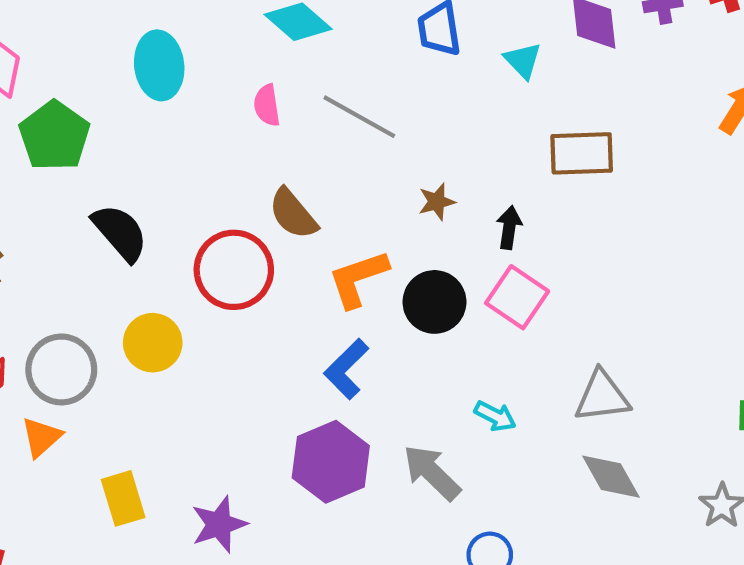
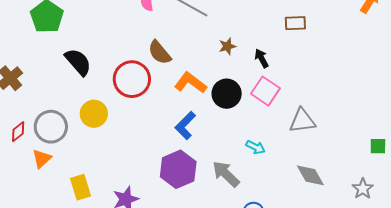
brown rectangle: (582, 153) -> (295, 23), size x0.7
black arrow: (509, 228) -> (262, 58), turned -36
orange L-shape: (358, 279) -> (190, 83), turned 56
gray triangle: (602, 396) -> (302, 121), moved

